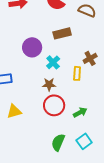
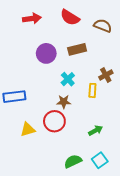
purple circle: (32, 47) -> (46, 53), moved
red circle: (54, 105) -> (54, 121), moved
green semicircle: (58, 142) -> (73, 161), turned 42

